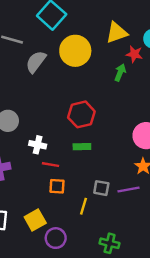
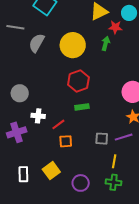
yellow circle: (75, 51) -> (73, 45), moved
white cross: (38, 145) -> (38, 116), moved
red line: (51, 165) -> (58, 124), turned -40
yellow line: (84, 206) -> (114, 161), moved
purple circle: (56, 238) -> (81, 183), moved

